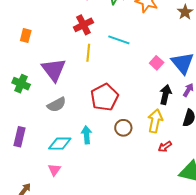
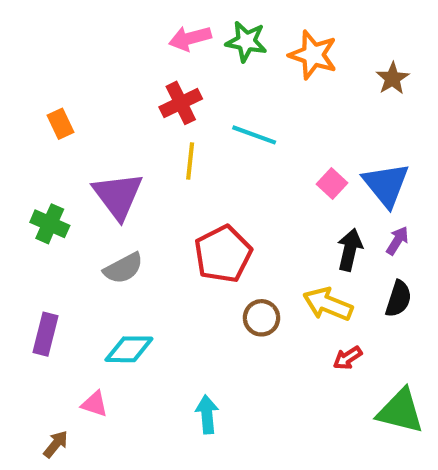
orange rectangle: (26, 35) -> (61, 124), turned -40
yellow arrow: (155, 121) -> (328, 304), turned -80
cyan arrow: (87, 135) -> (207, 414), moved
pink triangle: (54, 170) -> (95, 404), moved, turned -48

